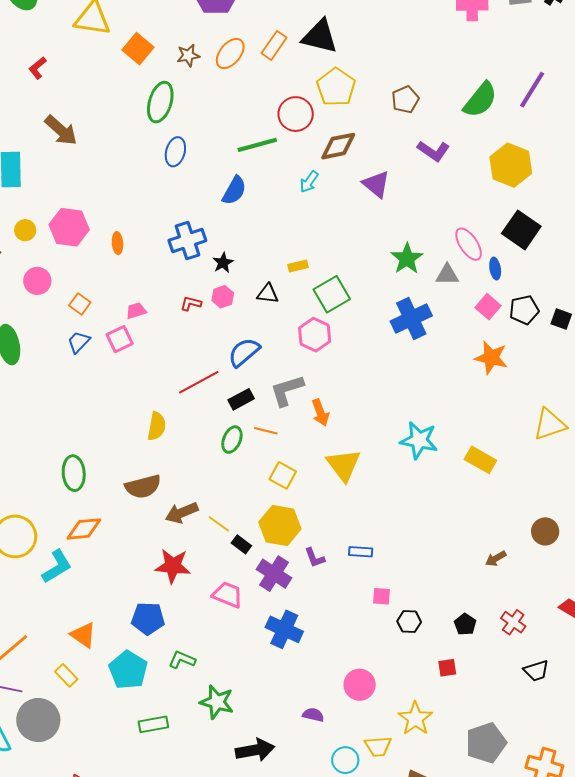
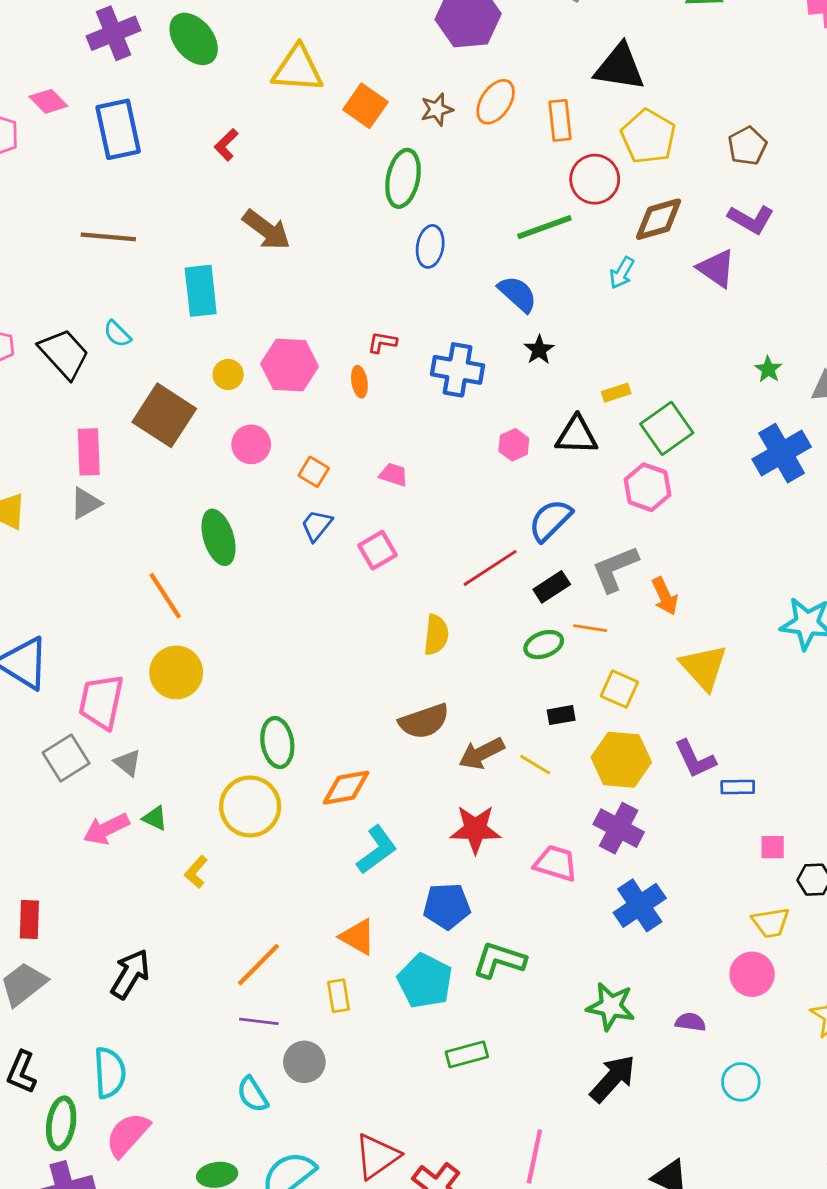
orange rectangle: (274, 45) -> (560, 120), moved, turned -36
purple L-shape: (433, 151) -> (751, 219), moved
blue semicircle: (234, 190) -> (518, 294), turned -72
blue cross: (187, 241) -> (458, 370), turned 33
green star: (407, 259) -> (768, 369), size x0.6
black star: (223, 263) -> (539, 350), moved
black triangle: (268, 294) -> (577, 435), size x1.4
red L-shape: (191, 303) -> (382, 342), moved
pink trapezoid: (136, 311) -> (393, 475), turned 40
pink square: (120, 339) -> (377, 550), moved
green ellipse: (232, 440) -> (544, 645), turned 52
green ellipse: (74, 473) -> (277, 743), moved
black rectangle: (241, 544) -> (561, 715), moved, turned -42
purple L-shape: (315, 558) -> (695, 759), moved, size x1.4
cyan L-shape: (57, 567) -> (377, 850), moved
blue cross: (284, 629) -> (640, 905), turned 36
green L-shape: (182, 660) -> (499, 960), size x1.4
yellow rectangle: (66, 675) -> (338, 996), turned 40
green star: (217, 702) -> (611, 1006), moved
gray circle: (38, 720) -> (304, 1062), size x0.7
yellow trapezoid: (378, 746) -> (771, 923), moved
black arrow: (255, 750) -> (613, 1079), turned -33

